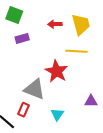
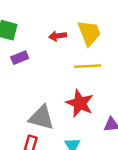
red star: (56, 71) -> (80, 103), moved

